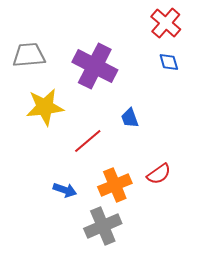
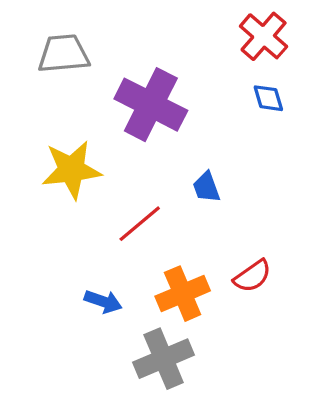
gray trapezoid: (29, 55) -> (64, 54), moved

